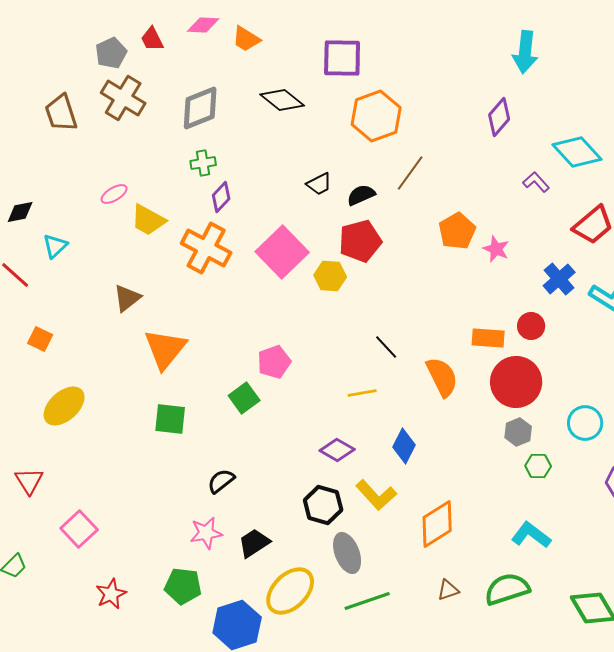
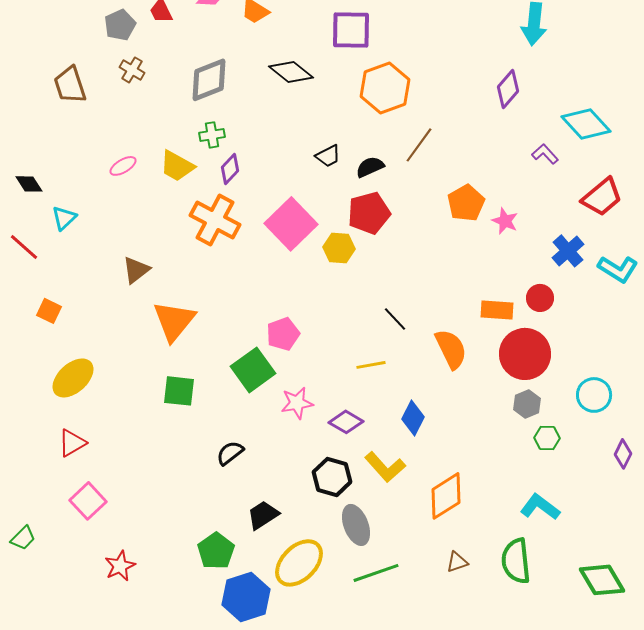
brown cross: (123, 98) -> (132, 70), size x0.6
black diamond: (20, 212) -> (29, 184), turned 68
yellow trapezoid: (148, 220) -> (177, 166), moved
green square: (244, 398) -> (253, 370), size x1.4
red triangle: (29, 481) -> (72, 443), moved, turned 32
pink star: (206, 533) -> (297, 403), moved
green pentagon: (183, 586) -> (216, 551), moved, turned 30
green semicircle: (507, 589) -> (516, 561), turned -78

